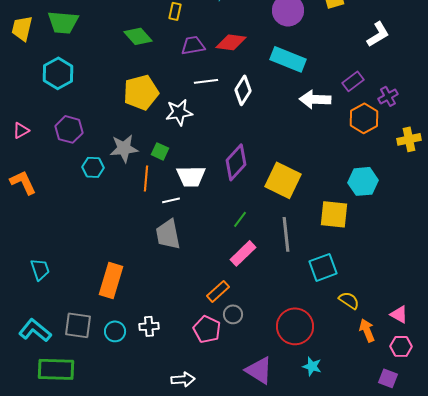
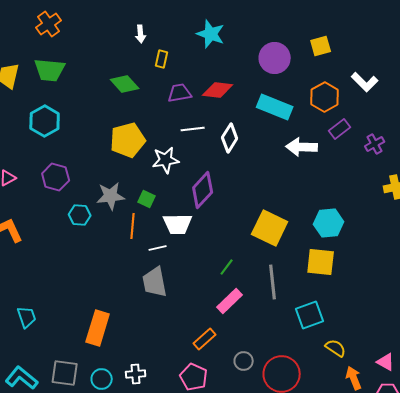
white L-shape: (378, 34) -> (365, 82), turned 76
orange hexagon: (364, 118) -> (325, 97), moved
purple diamond: (236, 162) -> (203, 190), moved
cyan hexagon: (363, 181) -> (329, 223), moved
gray circle: (233, 314) -> (244, 361), moved

